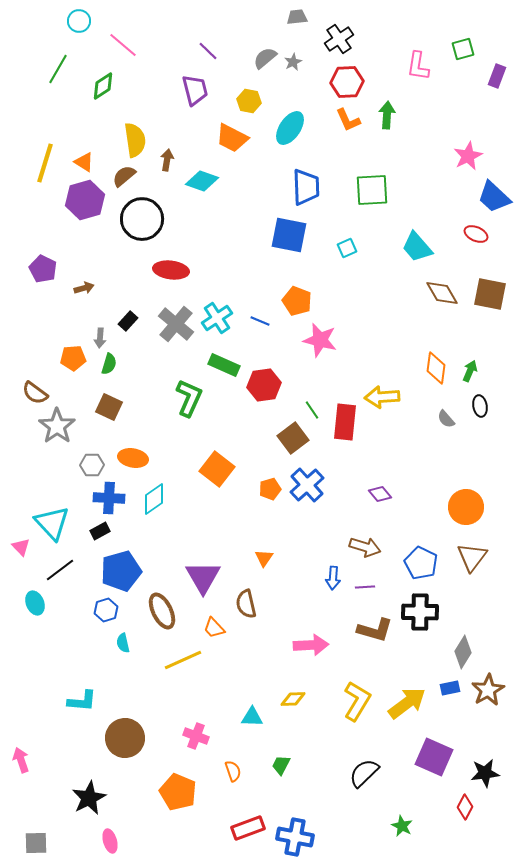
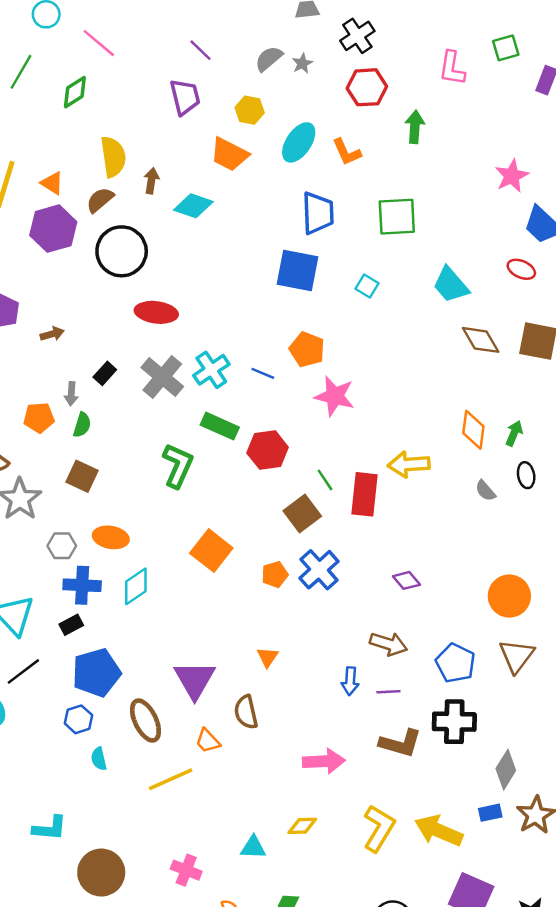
orange L-shape: (348, 120) -> (347, 152), moved
cyan square: (347, 248) -> (367, 286), turned -36
yellow arrow: (407, 703) -> (439, 831), turned -120

